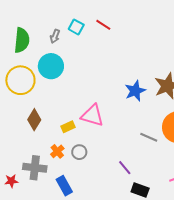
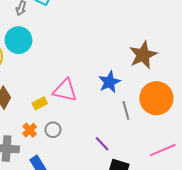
blue star: (135, 91) -> (109, 82), moved
gray line: (149, 137) -> (126, 110), turned 54

